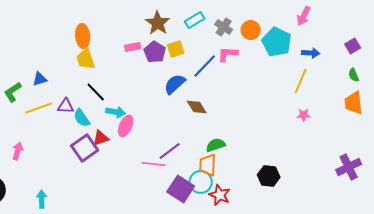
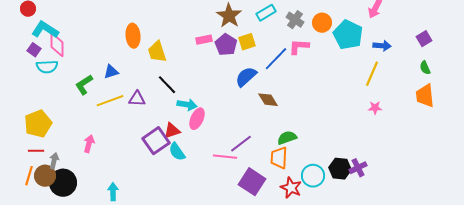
orange ellipse: (83, 36) -> (133, 36), moved
cyan semicircle: (82, 118) -> (177, 152), moved
purple cross: (349, 167) -> (358, 168), moved, size x0.7
cyan circle: (201, 182) -> (313, 176), moved

